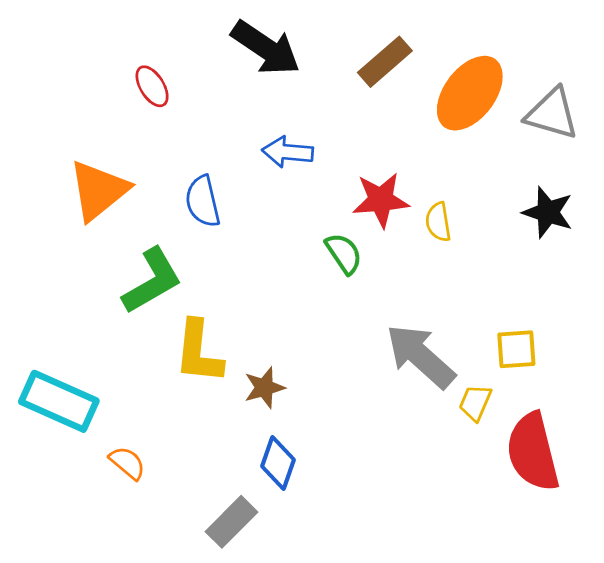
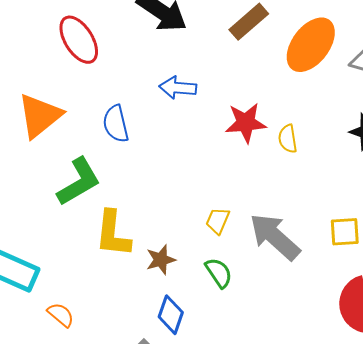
red ellipse: (152, 86) -> (79, 40), size x1.6
green semicircle: (344, 253) -> (219, 273), moved
yellow trapezoid: (475, 403) -> (218, 221), moved

